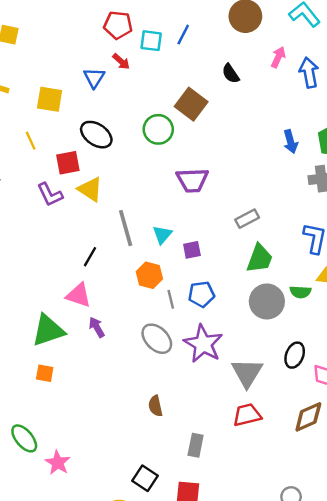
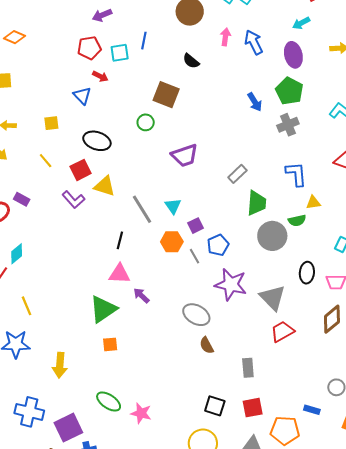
yellow square: (50, 99) -> (51, 123), size x0.7
green circle: (158, 129) -> (146, 122), size x0.7
purple square: (192, 250) -> (195, 226), moved
gray ellipse: (157, 339) -> (196, 315), moved

